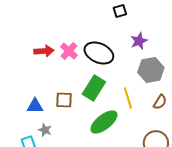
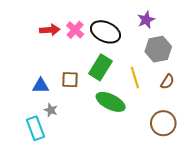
green ellipse: (104, 122) -> (111, 102), turned 64

